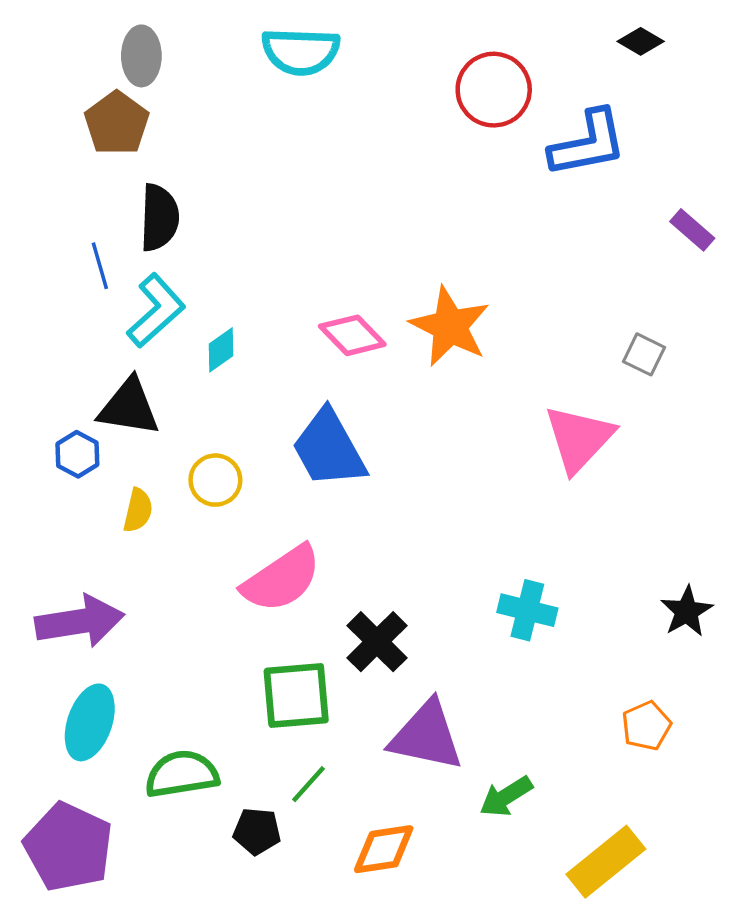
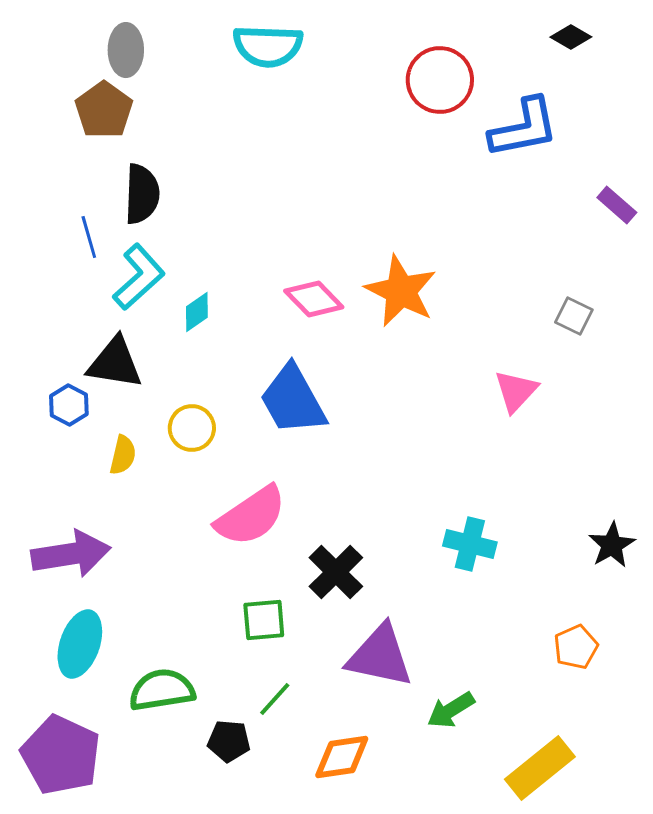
pink triangle: (579, 439) -> (516, 391), size x0.7
green square: (296, 695) -> (264, 620), size x0.7

